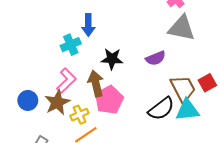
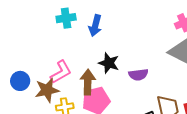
cyan cross: (71, 45) -> (66, 18), moved
purple semicircle: (156, 58) -> (138, 75), moved

